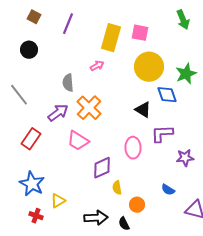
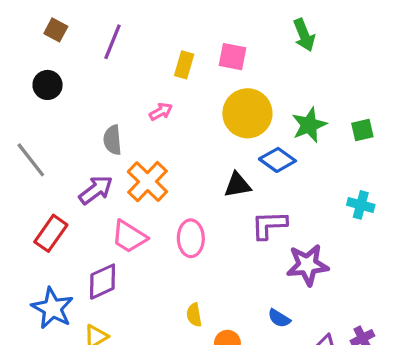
yellow rectangle: (111, 38) -> (184, 65), size x0.6
blue diamond: (167, 95) -> (277, 160), turned -35
black triangle: (143, 110) -> (237, 185), turned -42
pink ellipse: (133, 148) -> (191, 238), moved
purple star: (185, 158) -> (307, 265), size x1.4
purple diamond: (102, 168) -> (102, 282), moved

